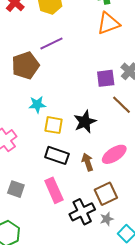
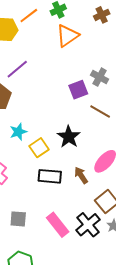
yellow square: (54, 125) -> (39, 148), turned -30
pink rectangle: (54, 190) -> (58, 225), moved

